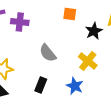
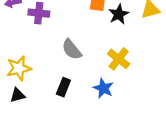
black star: (94, 31) -> (119, 14), moved

